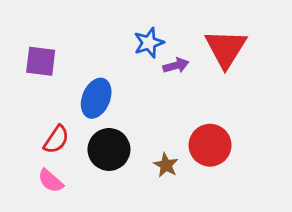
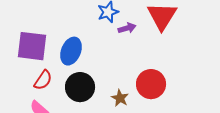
purple square: (41, 61) -> (32, 46), moved, size x1.4

